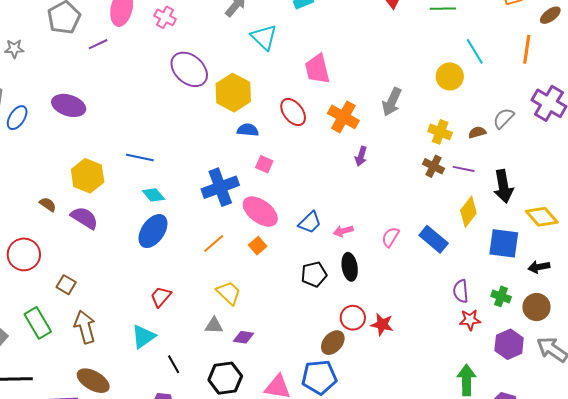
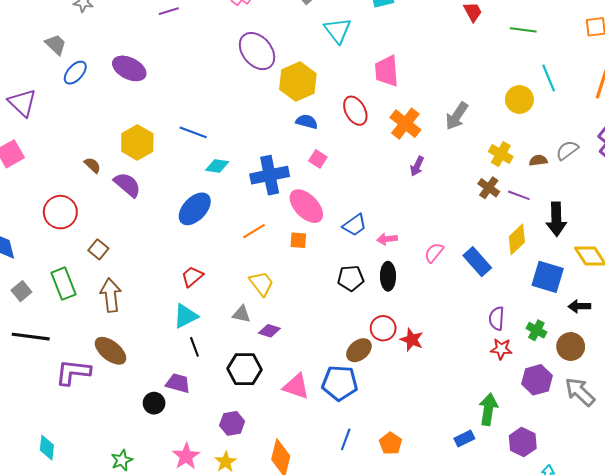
cyan diamond: (153, 195) -> (217, 166), moved, turned -50
orange square: (258, 246) -> (298, 240), turned 36
cyan triangle: (143, 337) -> (186, 316), moved

